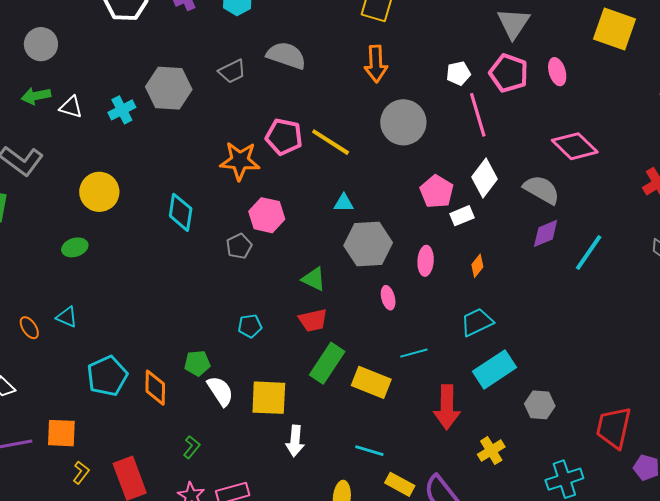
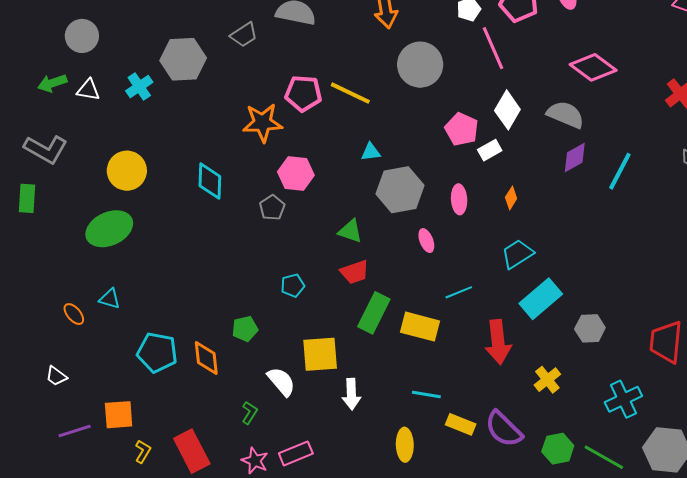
gray circle: (41, 44) -> (82, 36), moved
green ellipse: (75, 247) -> (109, 229), size x1.8
cyan pentagon: (107, 376) -> (157, 352), turned -30
white semicircle: (220, 391) -> (281, 382), moved

